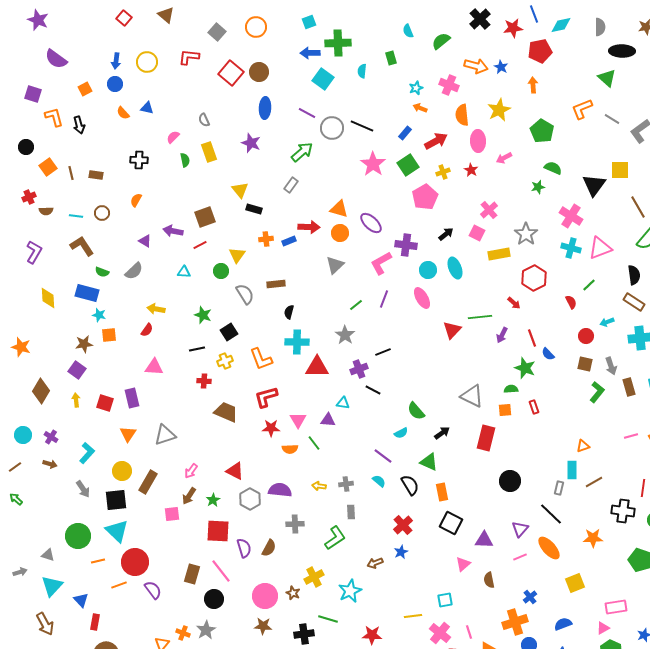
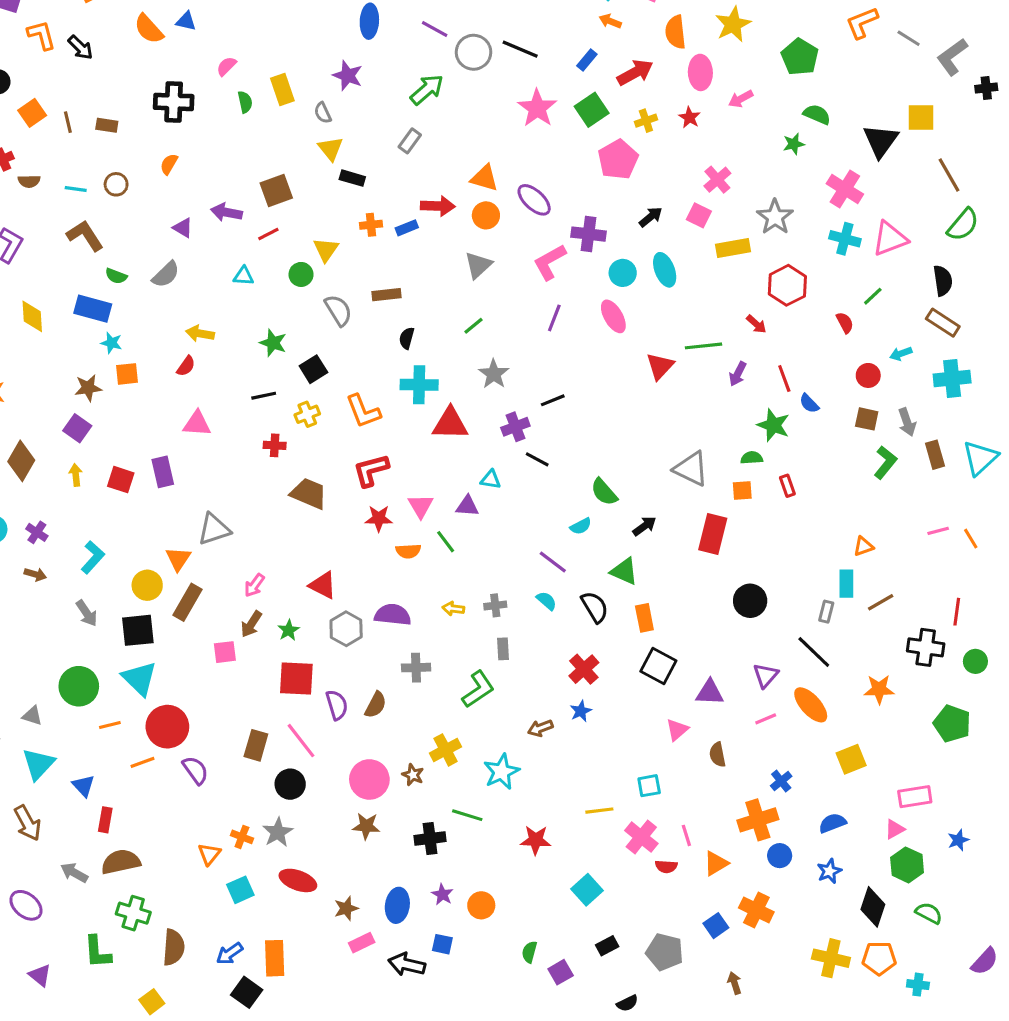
orange semicircle: (123, 113) -> (149, 29), size x1.5
gray semicircle: (204, 120) -> (323, 113), moved
black arrow: (79, 125) -> (80, 48), turned -30
black cross: (139, 160) -> (174, 102), size x1.4
green line: (356, 305) -> (473, 326), moved
orange triangle: (128, 434) -> (178, 559), moved

